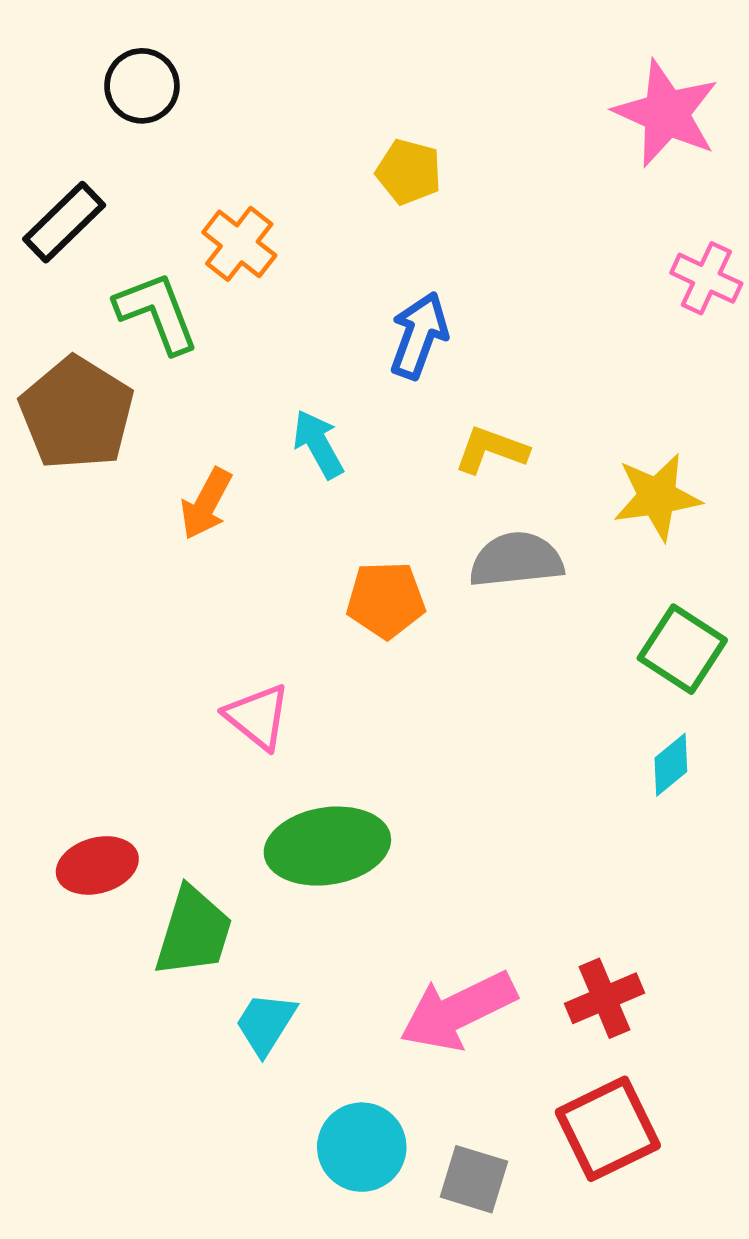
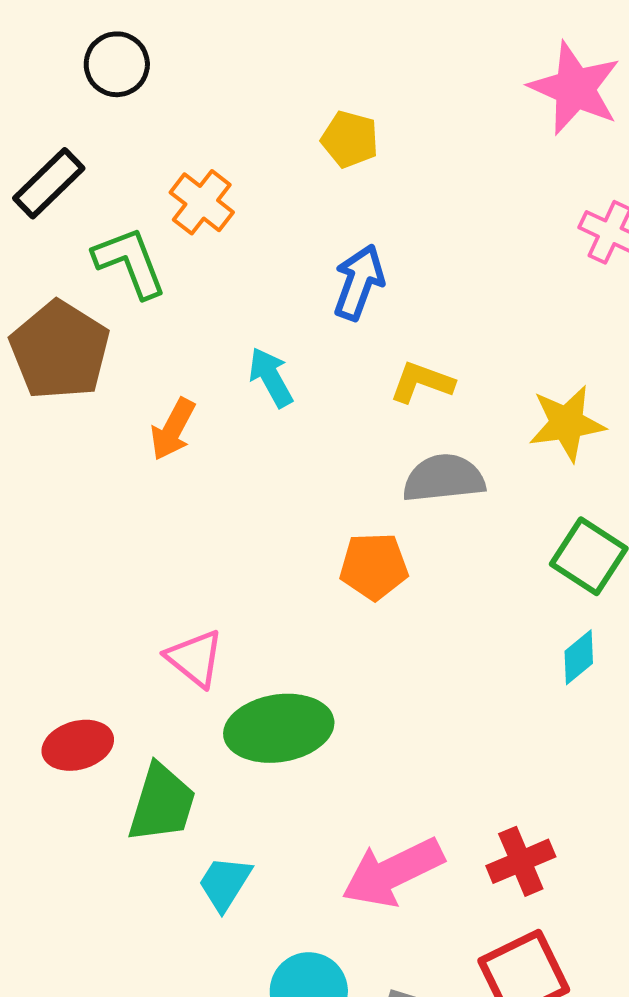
orange pentagon: (386, 600) -> (374, 566), moved
pink triangle: (258, 717) -> (195, 658), moved

